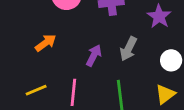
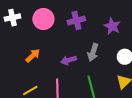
purple arrow: (94, 55) -> (69, 60), turned -126

